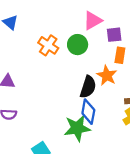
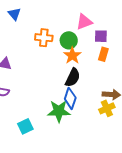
orange cross: (48, 45) -> (44, 38), turned -36
orange star: (107, 75) -> (72, 55), moved

